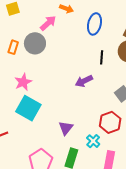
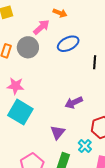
blue ellipse: (94, 24) -> (68, 44), moved, turned 50
purple arrow: (84, 81) -> (74, 103), moved
pink star: (23, 82) -> (16, 86), turned 30

